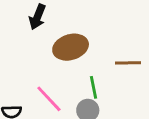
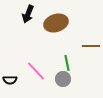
brown ellipse: (71, 47) -> (56, 23), moved

